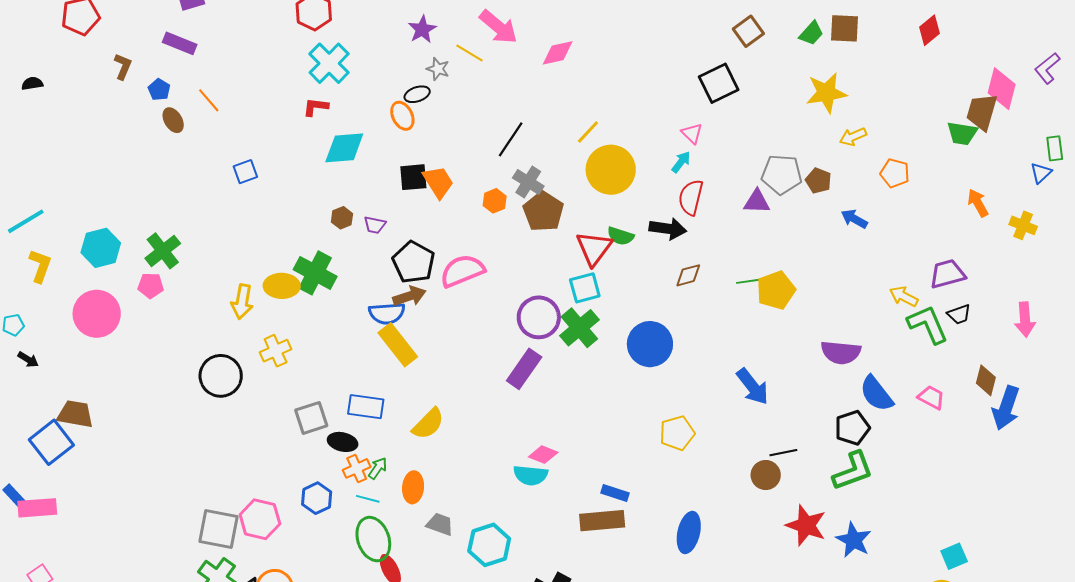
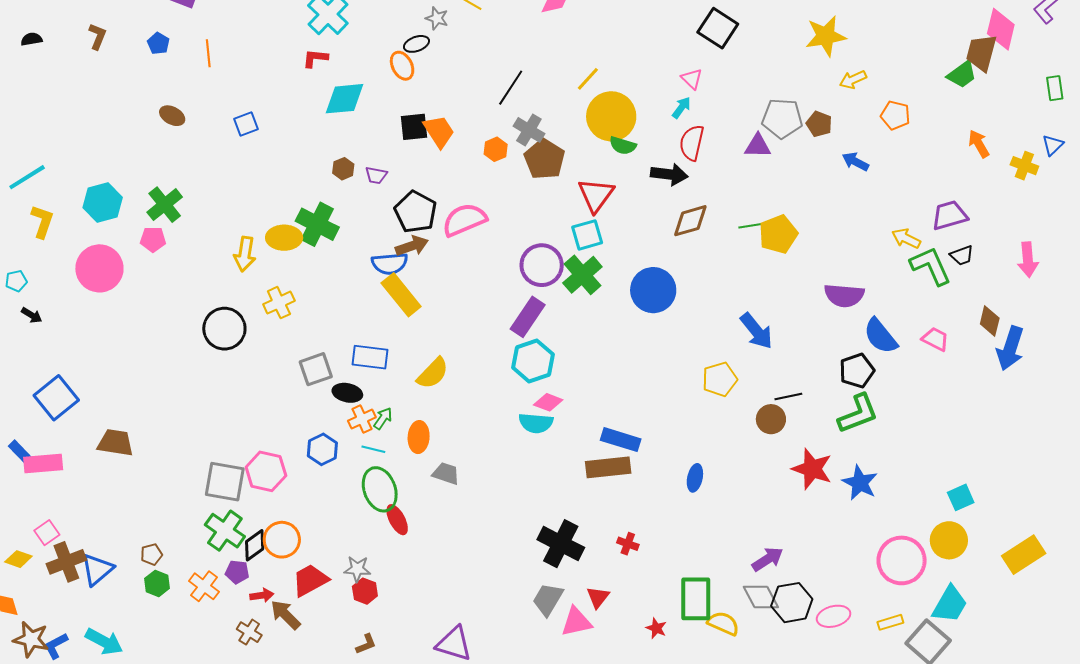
brown L-shape: (123, 66) -> (98, 36), moved
black square: (719, 83) -> (718, 28), turned -30
orange line: (209, 100) -> (208, 53), turned 36
brown ellipse: (173, 120) -> (172, 116), moved, turned -30
green trapezoid: (962, 133) -> (962, 74), turned -44
blue triangle: (1041, 173) -> (1053, 145), moved
green semicircle: (621, 236) -> (623, 146), moved
brown diamond: (688, 275) -> (690, 221), size x1.4
brown trapezoid: (75, 414) -> (115, 443), moved
yellow pentagon: (677, 433) -> (720, 379), moved
blue rectangle: (615, 493) -> (621, 440), size x1.4
blue ellipse: (689, 532) -> (695, 478), size x0.7
cyan hexagon: (489, 545) -> (533, 361), moved

